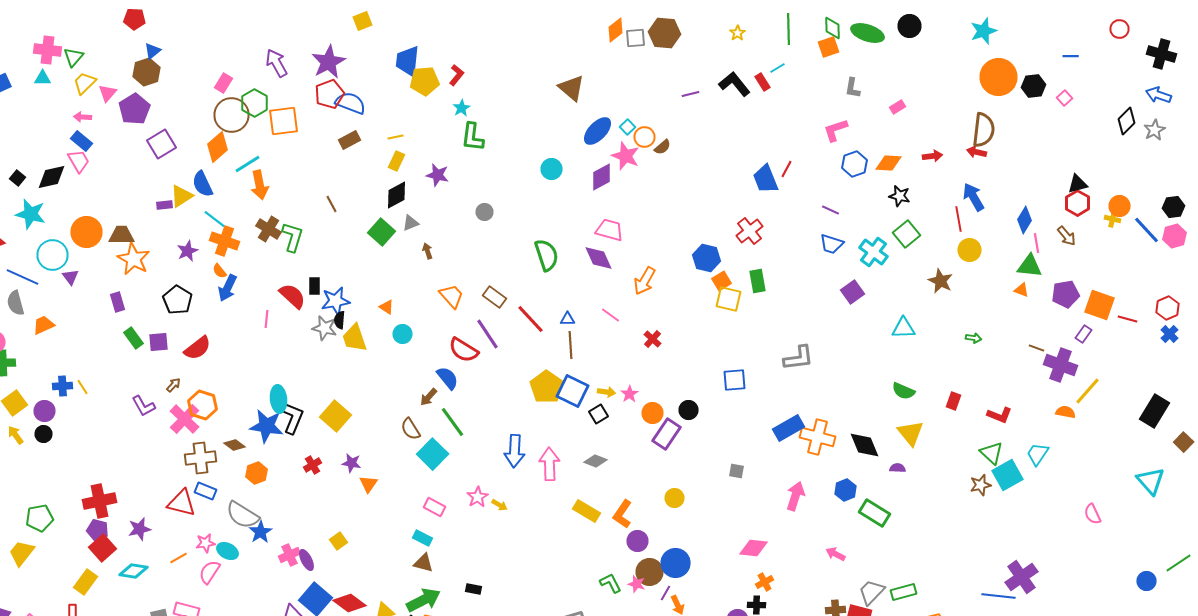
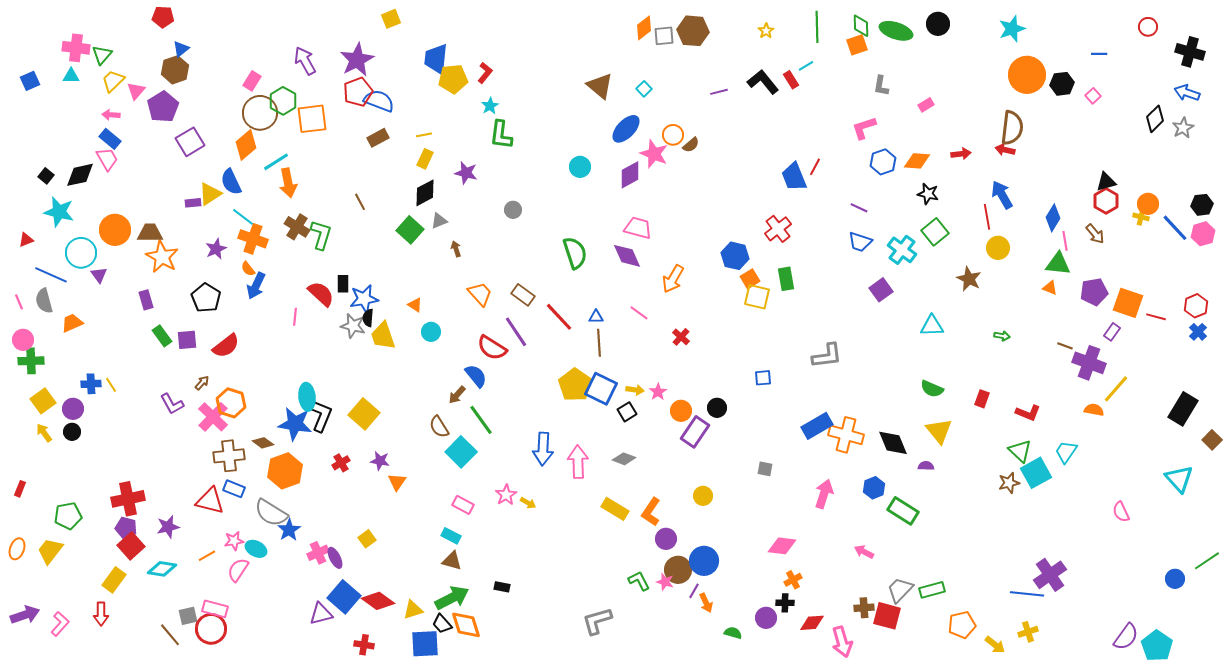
cyan square: (628, 127) -> (644, 89), moved
blue square: (734, 380) -> (763, 378), size x0.7
orange hexagon: (256, 473) -> (285, 471), size x1.6

